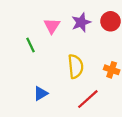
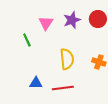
blue triangle: (41, 93) -> (36, 83), turned 32
red line: (88, 99) -> (63, 88), moved, turned 35

